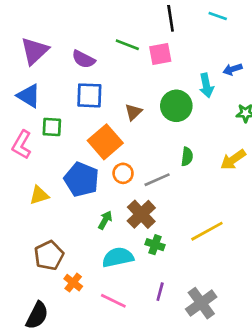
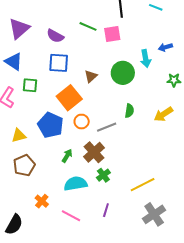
yellow line: (207, 231) -> (143, 185), moved
green cross: (155, 245) -> (103, 175), turned 32
brown pentagon: (49, 255) -> (24, 165), moved
gray cross: (201, 303) -> (154, 214), moved

